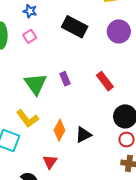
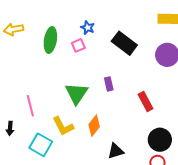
blue star: (30, 11) -> (88, 28), moved
purple rectangle: (65, 79) -> (109, 84), moved
orange diamond: (59, 130) -> (94, 126), moved

